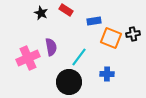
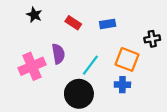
red rectangle: (66, 10) -> (73, 23), moved
black star: (41, 13) -> (34, 15), moved
orange square: (111, 38) -> (127, 59), moved

